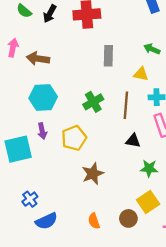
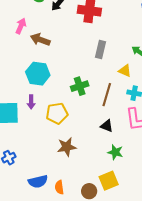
blue semicircle: (46, 221) -> (38, 182), moved

